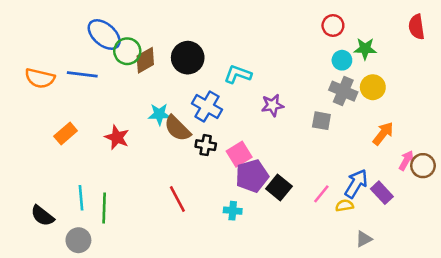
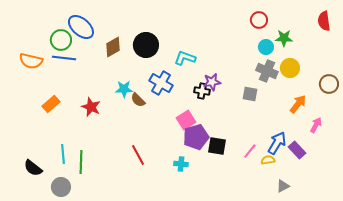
green circle: (127, 51) -> (61, 40), moved
brown semicircle: (177, 128) -> (138, 100), size x0.7
black cross: (206, 145) -> (202, 91), moved
brown circle: (423, 166) -> (329, 84), moved
black square: (279, 187) -> (217, 146), turned -30

